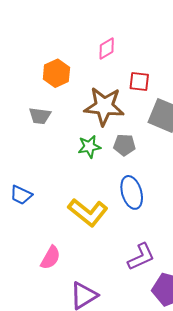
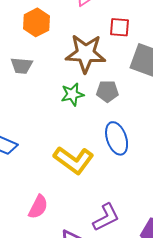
purple L-shape: (141, 257) -> (106, 217), moved

